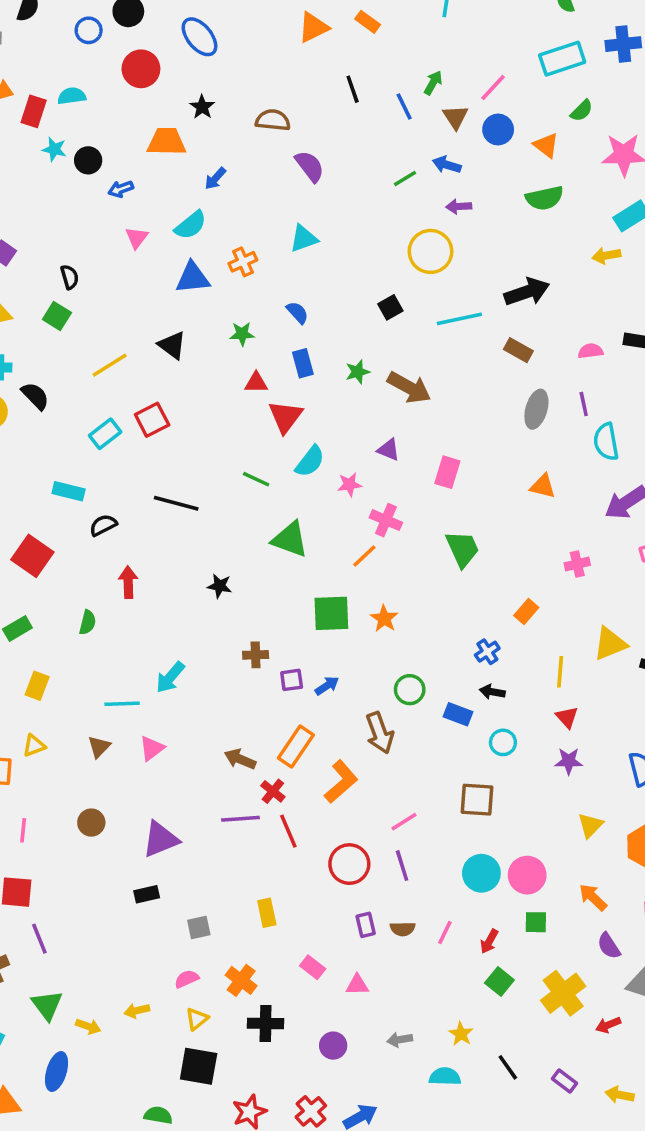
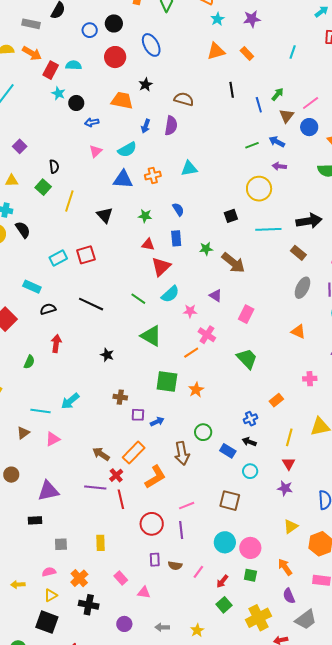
purple semicircle: (310, 166) -> (171, 126), moved, turned 36
blue arrow: (215, 179) -> (146, 126), turned -32
yellow line: (110, 365) -> (69, 201), moved, turned -50
green trapezoid: (462, 549) -> (247, 359), turned -30

